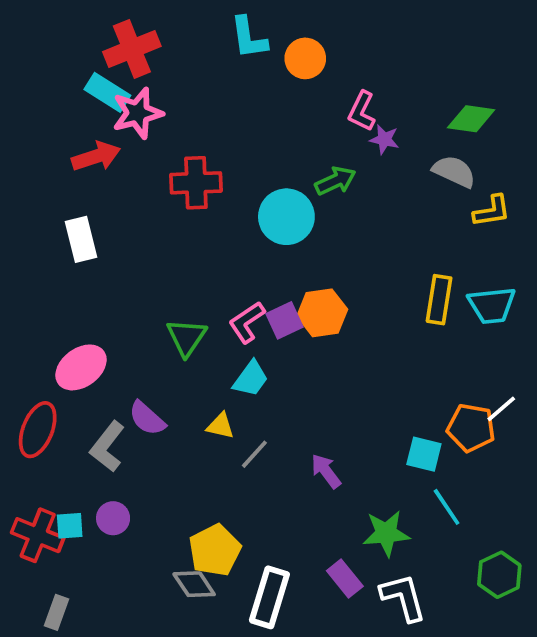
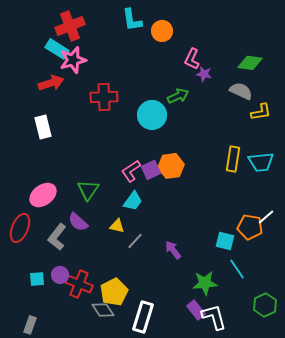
green triangle: (187, 337) -> (88, 190), moved
red cross: (38, 535) -> (79, 284), moved
purple rectangle: (345, 579) -> (196, 310), moved

